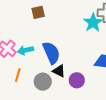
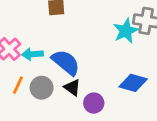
blue semicircle: (51, 53) -> (66, 62), turned -35
gray circle: (43, 82) -> (42, 88), moved

